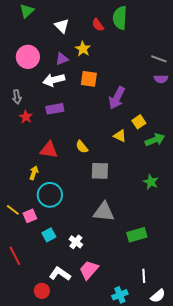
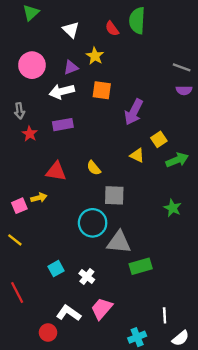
yellow arrow: (34, 173) -> (39, 198), turned 56
cyan circle: (50, 195) -> (93, 223), moved
pink square: (30, 216) -> (19, 206), moved
green rectangle: (137, 235) -> (141, 266), moved

